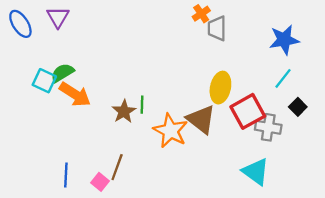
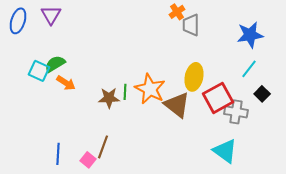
blue ellipse: (20, 24) -> (18, 21), turned 50
orange arrow: (75, 94) -> (66, 83), size x0.7
brown star: (124, 111) -> (109, 98), turned 30
orange star: (170, 131) -> (150, 89), moved

